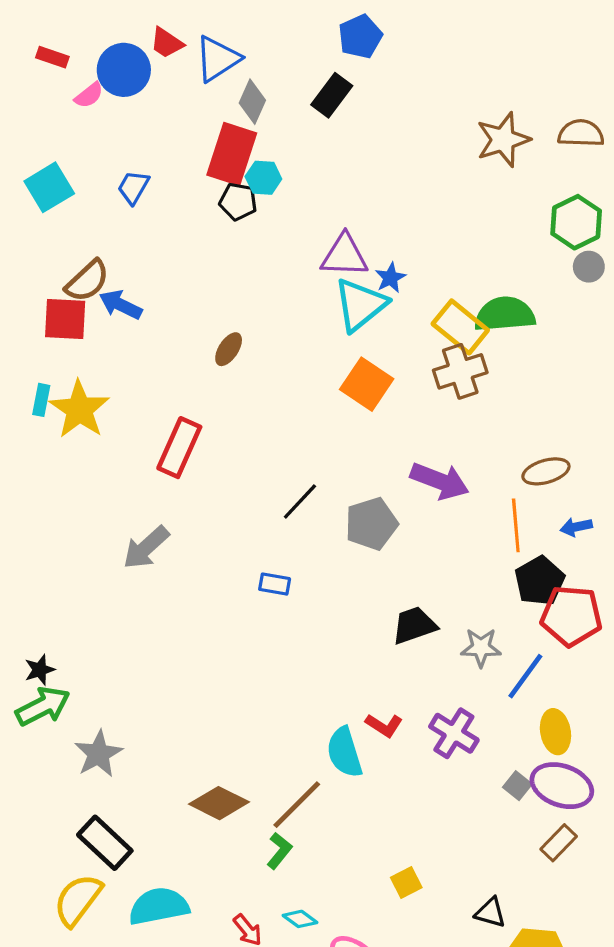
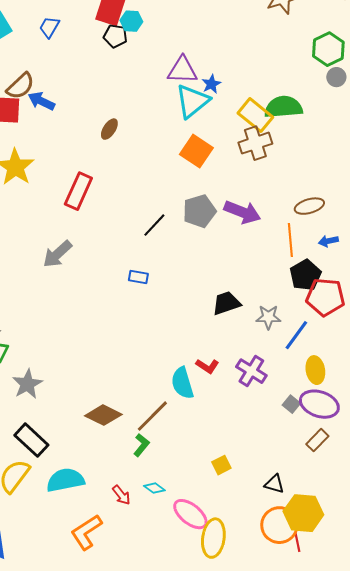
gray pentagon: (371, 524) -> (199, 211), moved

